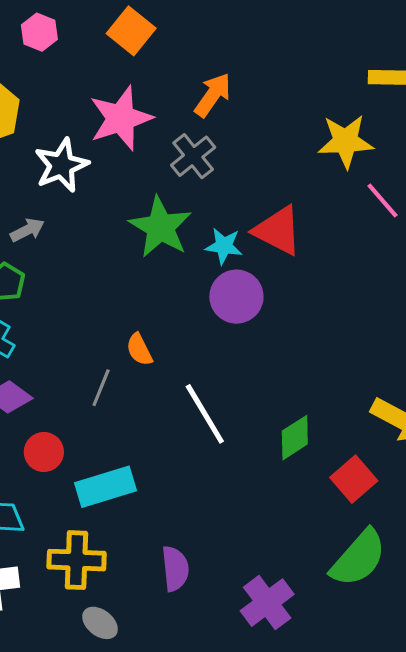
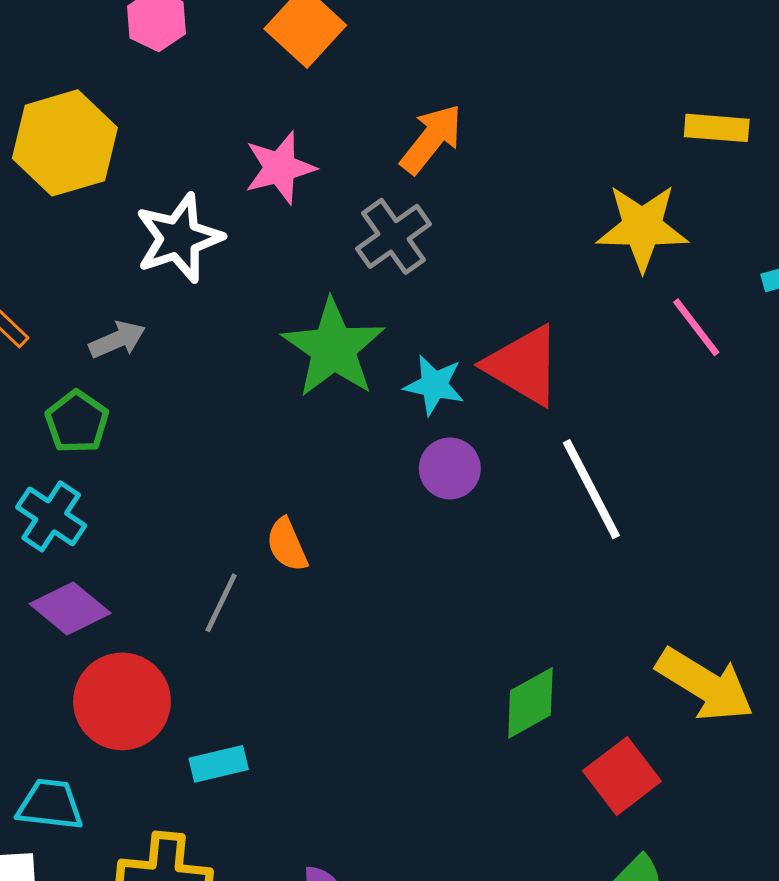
pink star: (121, 118) -> (280, 168), size x0.7
purple circle: (236, 297) -> (450, 468), size x0.7
white line: (205, 414) -> (591, 489), moved
red circle: (44, 452) -> (122, 701), size x1.5
cyan rectangle: (106, 487) -> (219, 764), size x0.6

